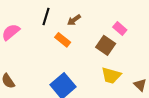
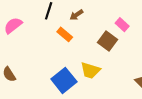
yellow trapezoid: (111, 75) -> (90, 70), moved

